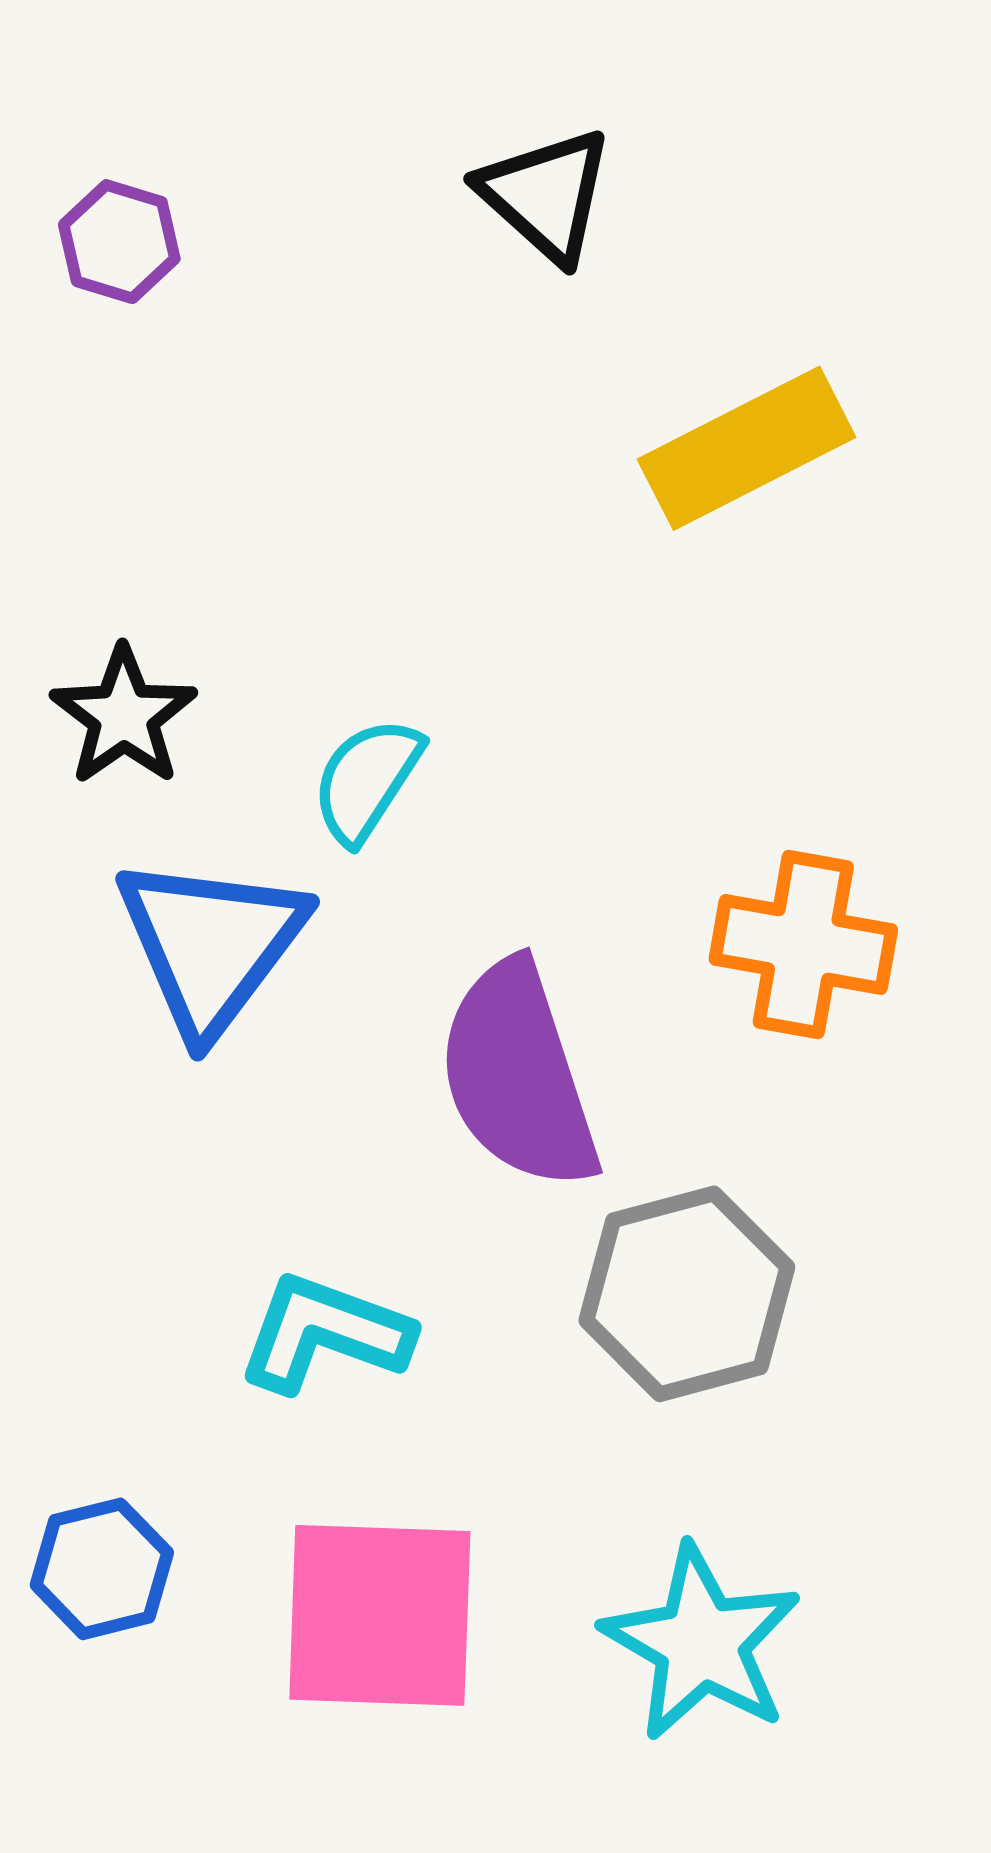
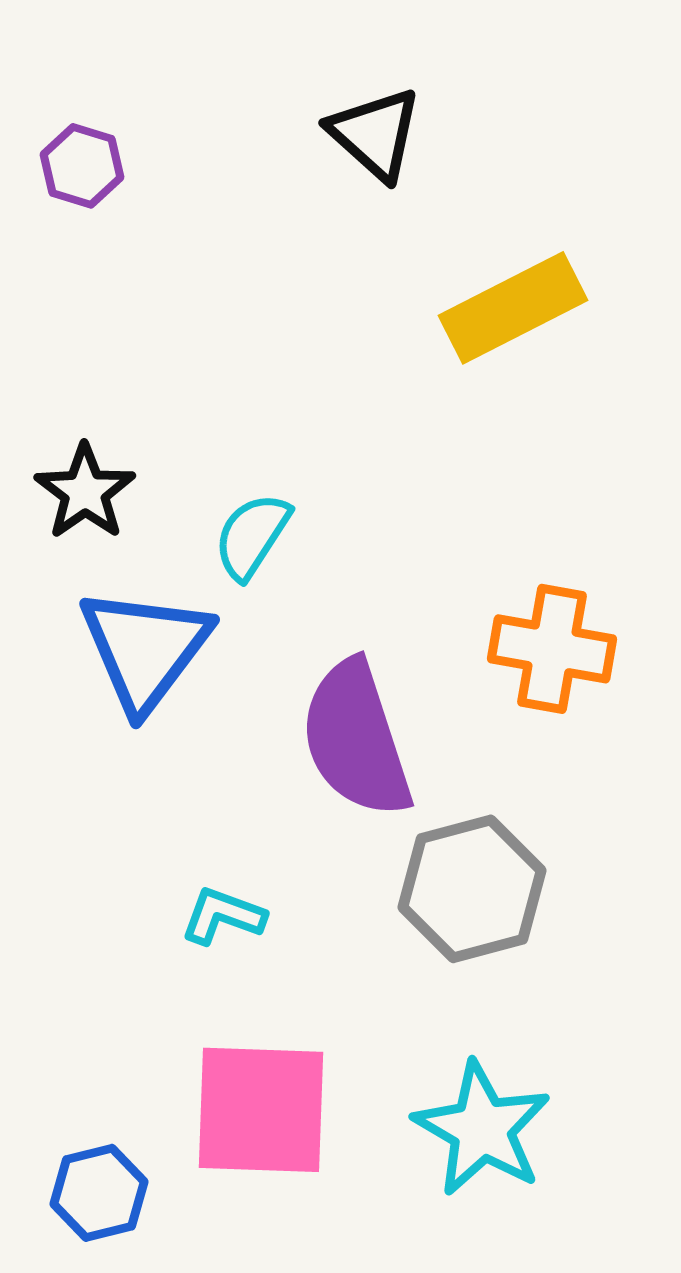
cyan L-shape: (325, 1333) -> (223, 916), size x0.7
blue hexagon: (102, 1569) -> (99, 1193), moved

